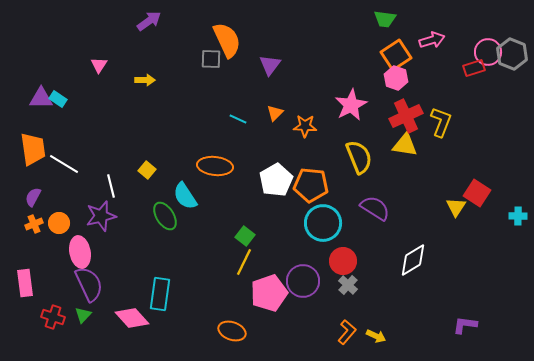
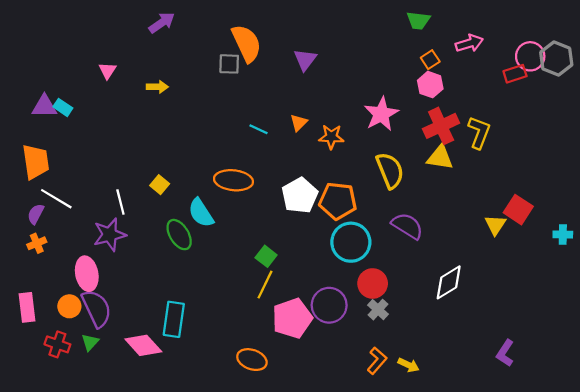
orange square: (396, 55) -> (430, 60), size x0.6
purple triangle: (270, 65) -> (305, 60), moved
white line: (64, 164) -> (56, 199), moved
orange circle: (59, 223) -> (69, 306), moved
purple L-shape: (465, 325) -> (505, 353), turned -65

